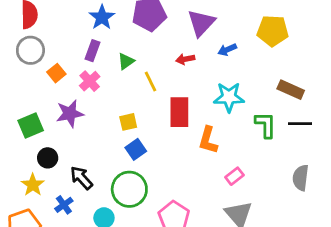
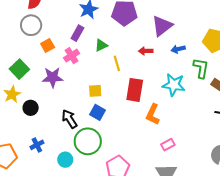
green L-shape: (266, 125) -> (201, 68), moved
green square: (31, 126) -> (19, 69), moved, turned -30
blue square: (136, 149) -> (98, 112), turned -35
black arrow: (81, 178) -> (69, 119), moved
yellow star: (33, 185) -> (12, 94), moved

